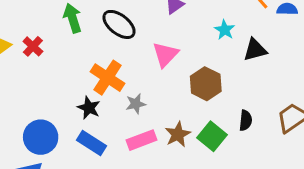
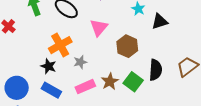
orange cross: (108, 78) -> (60, 45), turned 30
black semicircle: (246, 120) -> (156, 70), size x1.5

